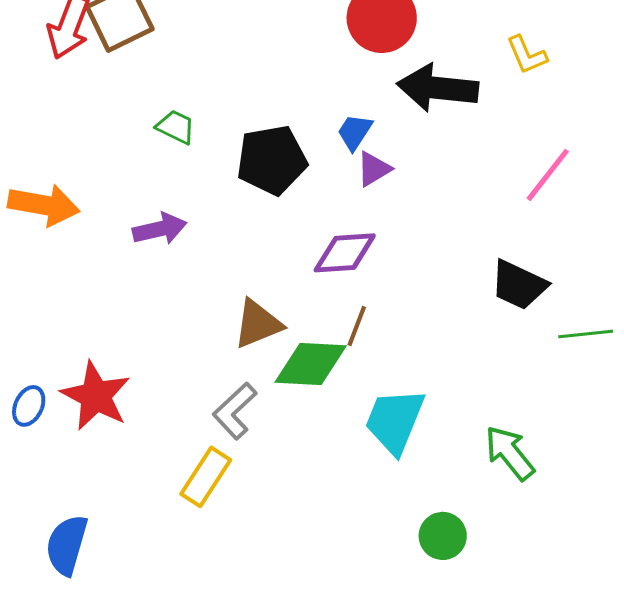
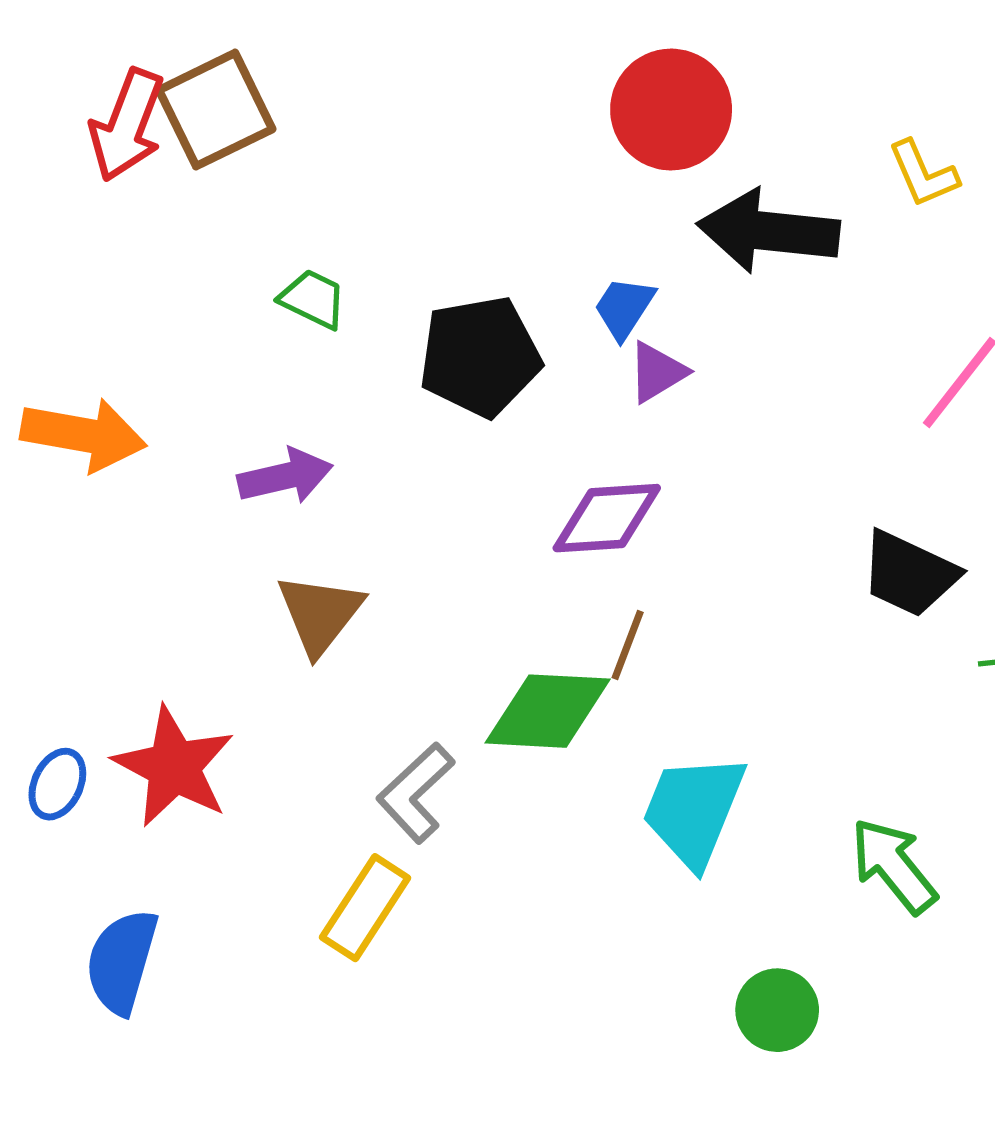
brown triangle: (258, 324) -> (320, 614), moved, turned -30
blue semicircle: (67, 545) -> (122, 961), moved

